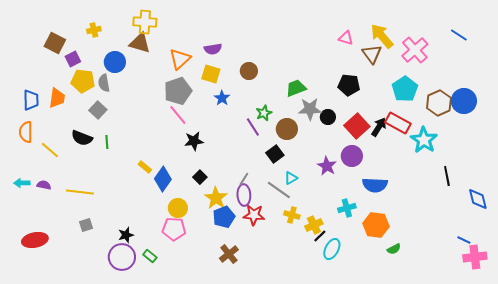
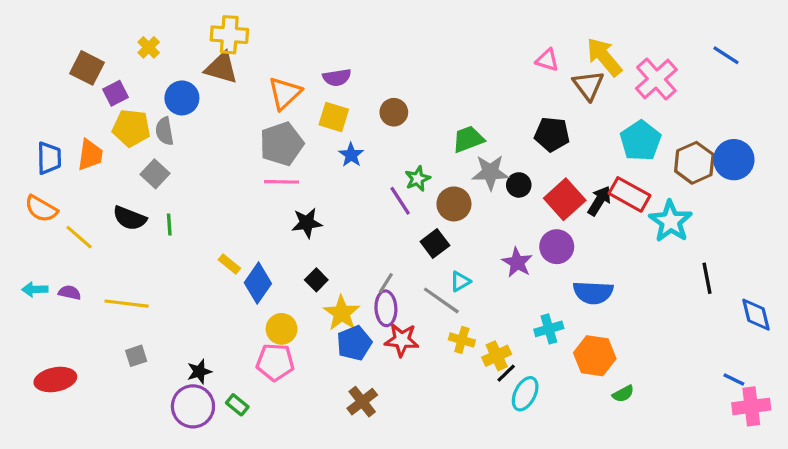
yellow cross: (94, 30) -> (149, 47), turned -32
pink line: (178, 115) -> (282, 182), turned -50
orange semicircle: (26, 132) -> (41, 209), turned -60

